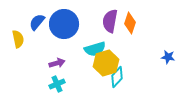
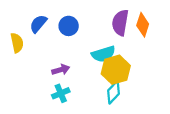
blue circle: (64, 24) -> (69, 26), size x0.6
cyan diamond: (117, 77) -> (114, 92), moved

